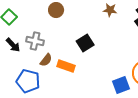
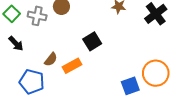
gray cross: (35, 41) -> (37, 16), moved
orange rectangle: (66, 66) -> (72, 66), turned -48

